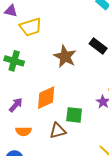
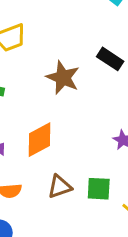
green square: (74, 115) -> (99, 189), moved

